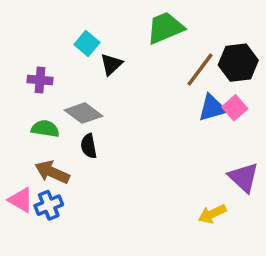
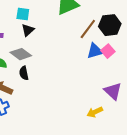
cyan square: (87, 43) -> (23, 14), turned -32
black triangle: (111, 64) -> (28, 30), moved

